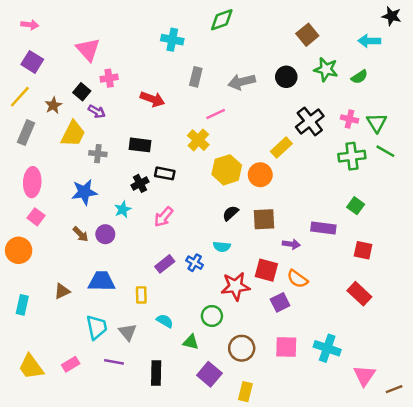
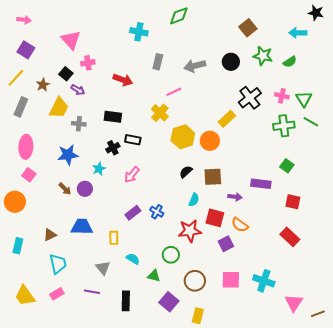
cyan semicircle: (222, 247) -> (194, 200), moved, turned -72
cyan trapezoid: (97, 327) -> (58, 264), moved

